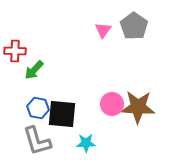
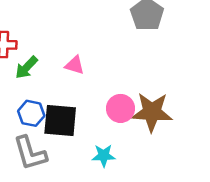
pink triangle: (103, 30) -> (75, 65), moved, turned -48
cyan star: (86, 143) -> (104, 156), moved

